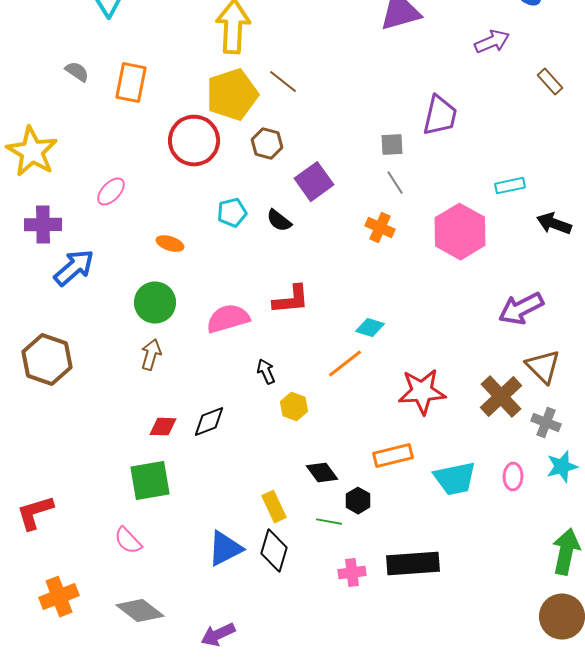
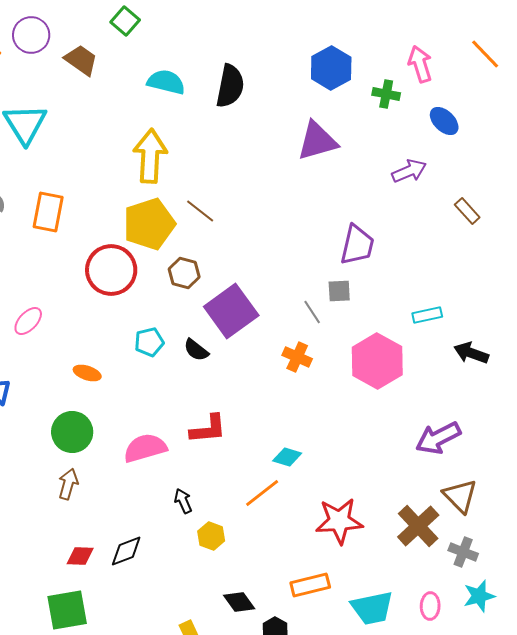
gray square: (392, 145) -> (339, 291), moved
purple square: (314, 182) -> (231, 311), size x1.4

